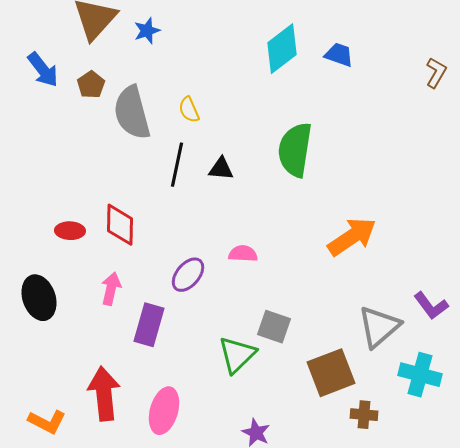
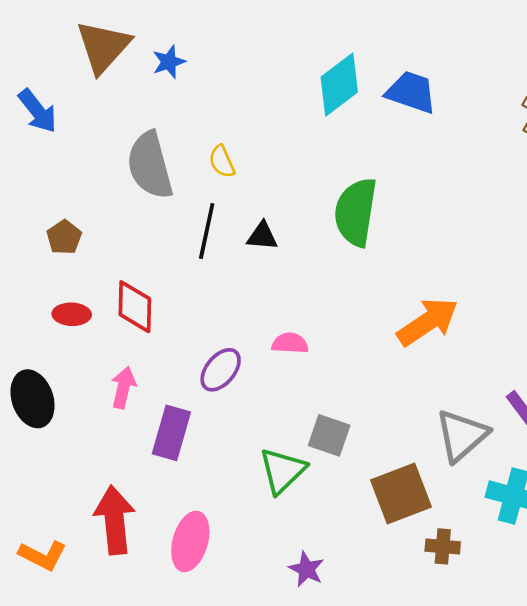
blue trapezoid: (339, 55) -> (411, 92), size x1.4
brown pentagon: (91, 85) -> (64, 237), moved

